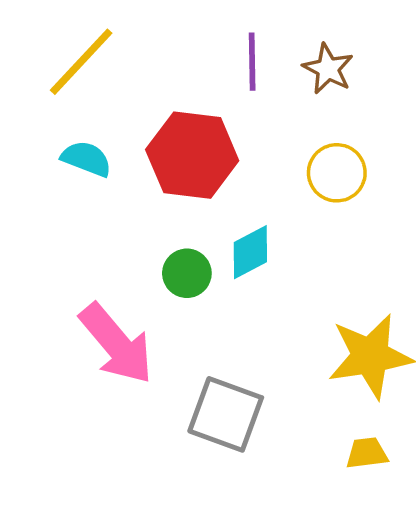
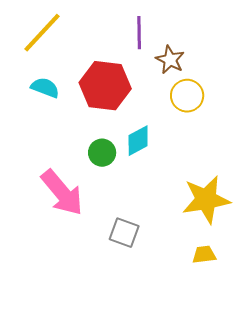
brown star: (328, 69) -> (170, 60), moved
gray square: (226, 414) -> (124, 233), size x0.7

